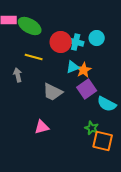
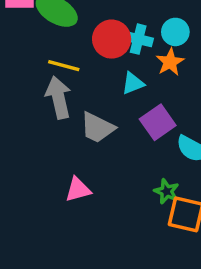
orange star: (84, 70) -> (170, 62), moved
gray arrow: (18, 75) -> (58, 97), moved, size x1.6

